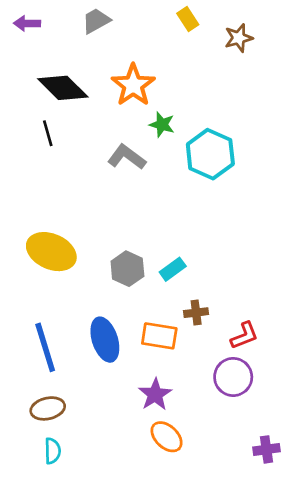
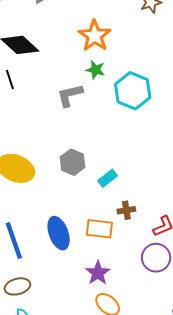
orange star: (133, 85) -> (95, 36), moved
gray L-shape: (127, 157) -> (70, 95), turned -48
gray hexagon: (127, 269) -> (73, 162), moved

